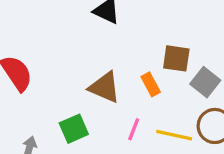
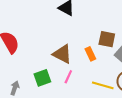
pink line: (134, 129) -> (68, 77), moved

